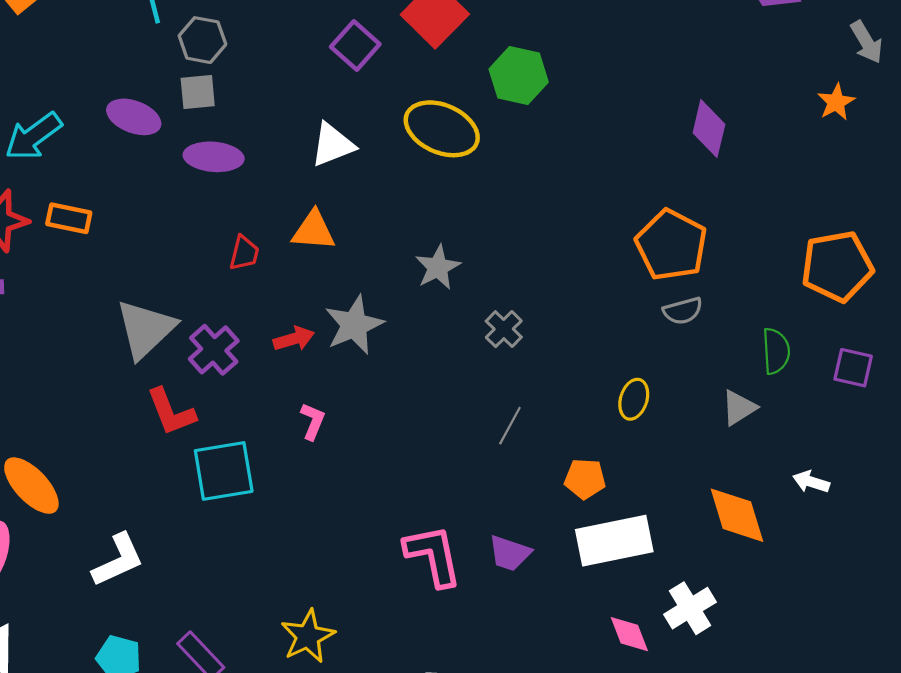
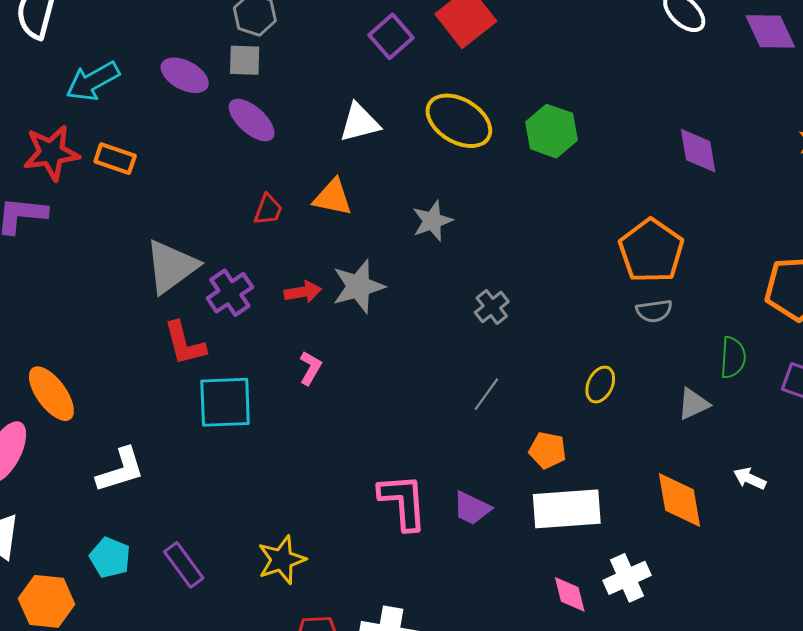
green hexagon: (519, 76) -> (551, 131), moved
purple diamond: (709, 129) -> (698, 151), turned -30
purple ellipse: (214, 157) -> (252, 120), turned 30
gray star: (438, 267) -> (432, 221), moved

